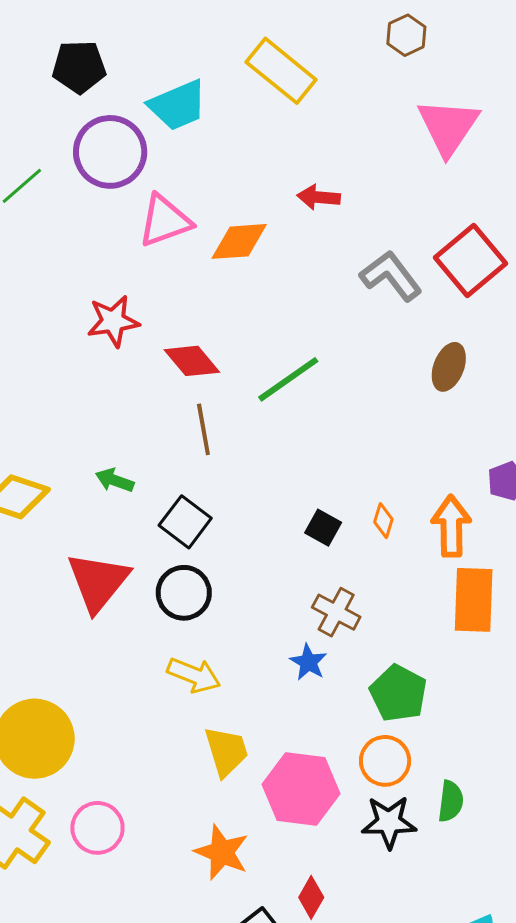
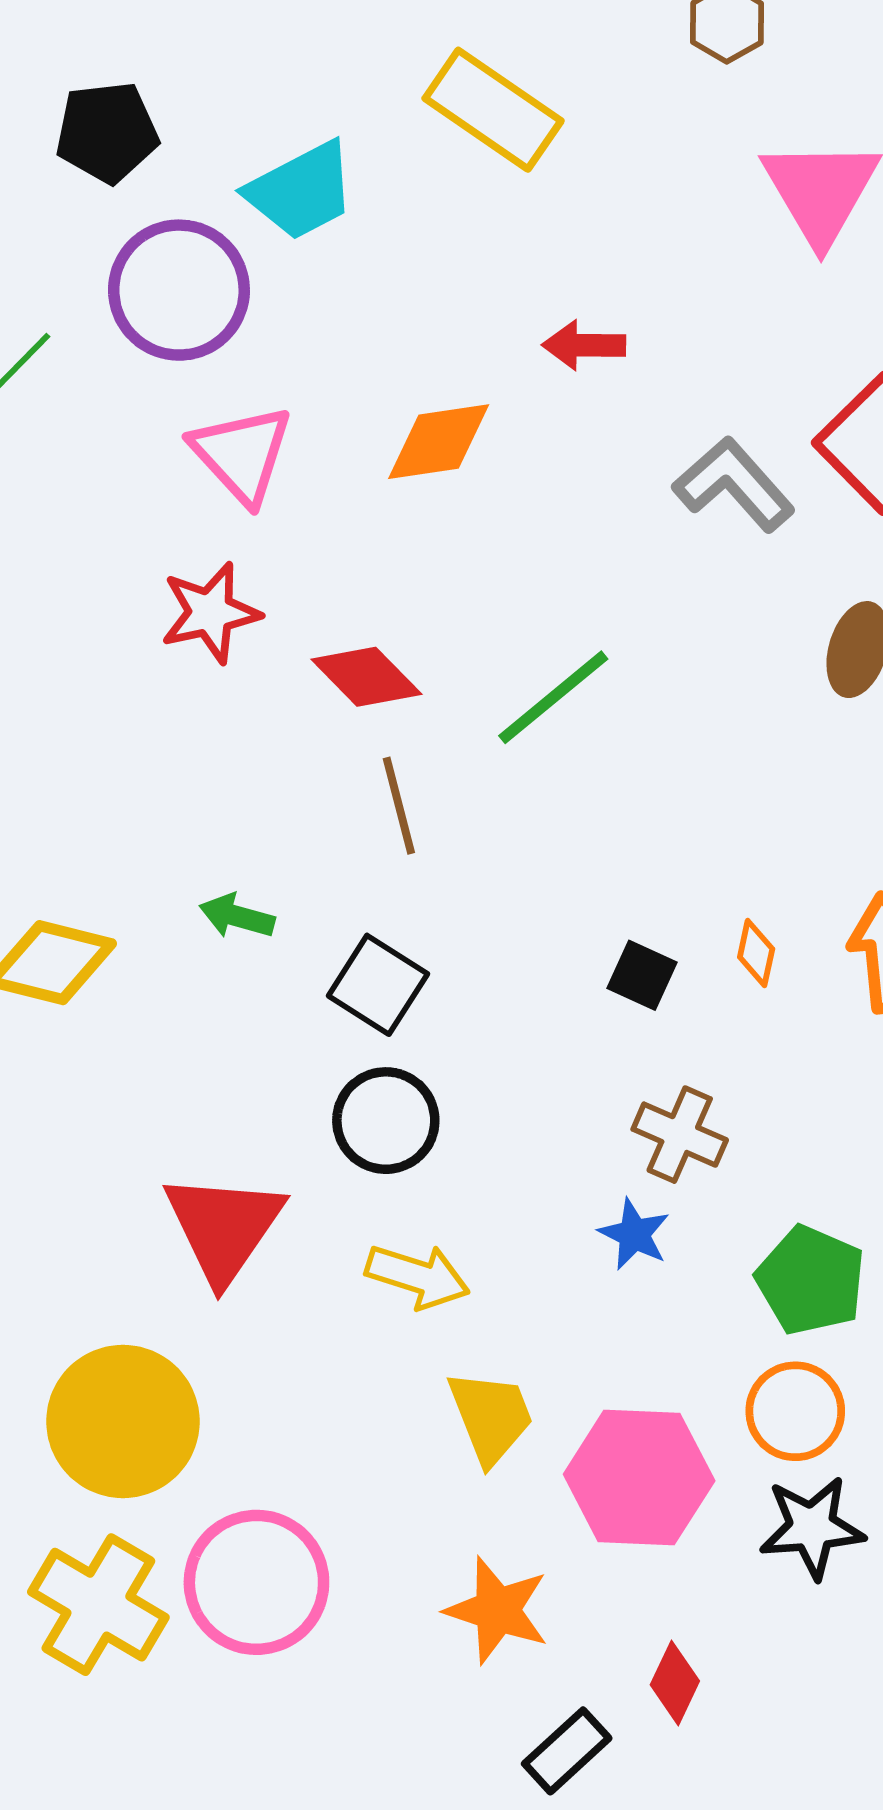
pink triangle: (165, 221) -> (242, 454), moved, turned -48
red triangle: (98, 582) -> (224, 1227), moved
pink circle: (97, 828) -> (256, 1582), size x1.4

